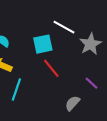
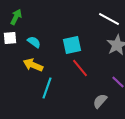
white line: (64, 27) -> (109, 19), moved

